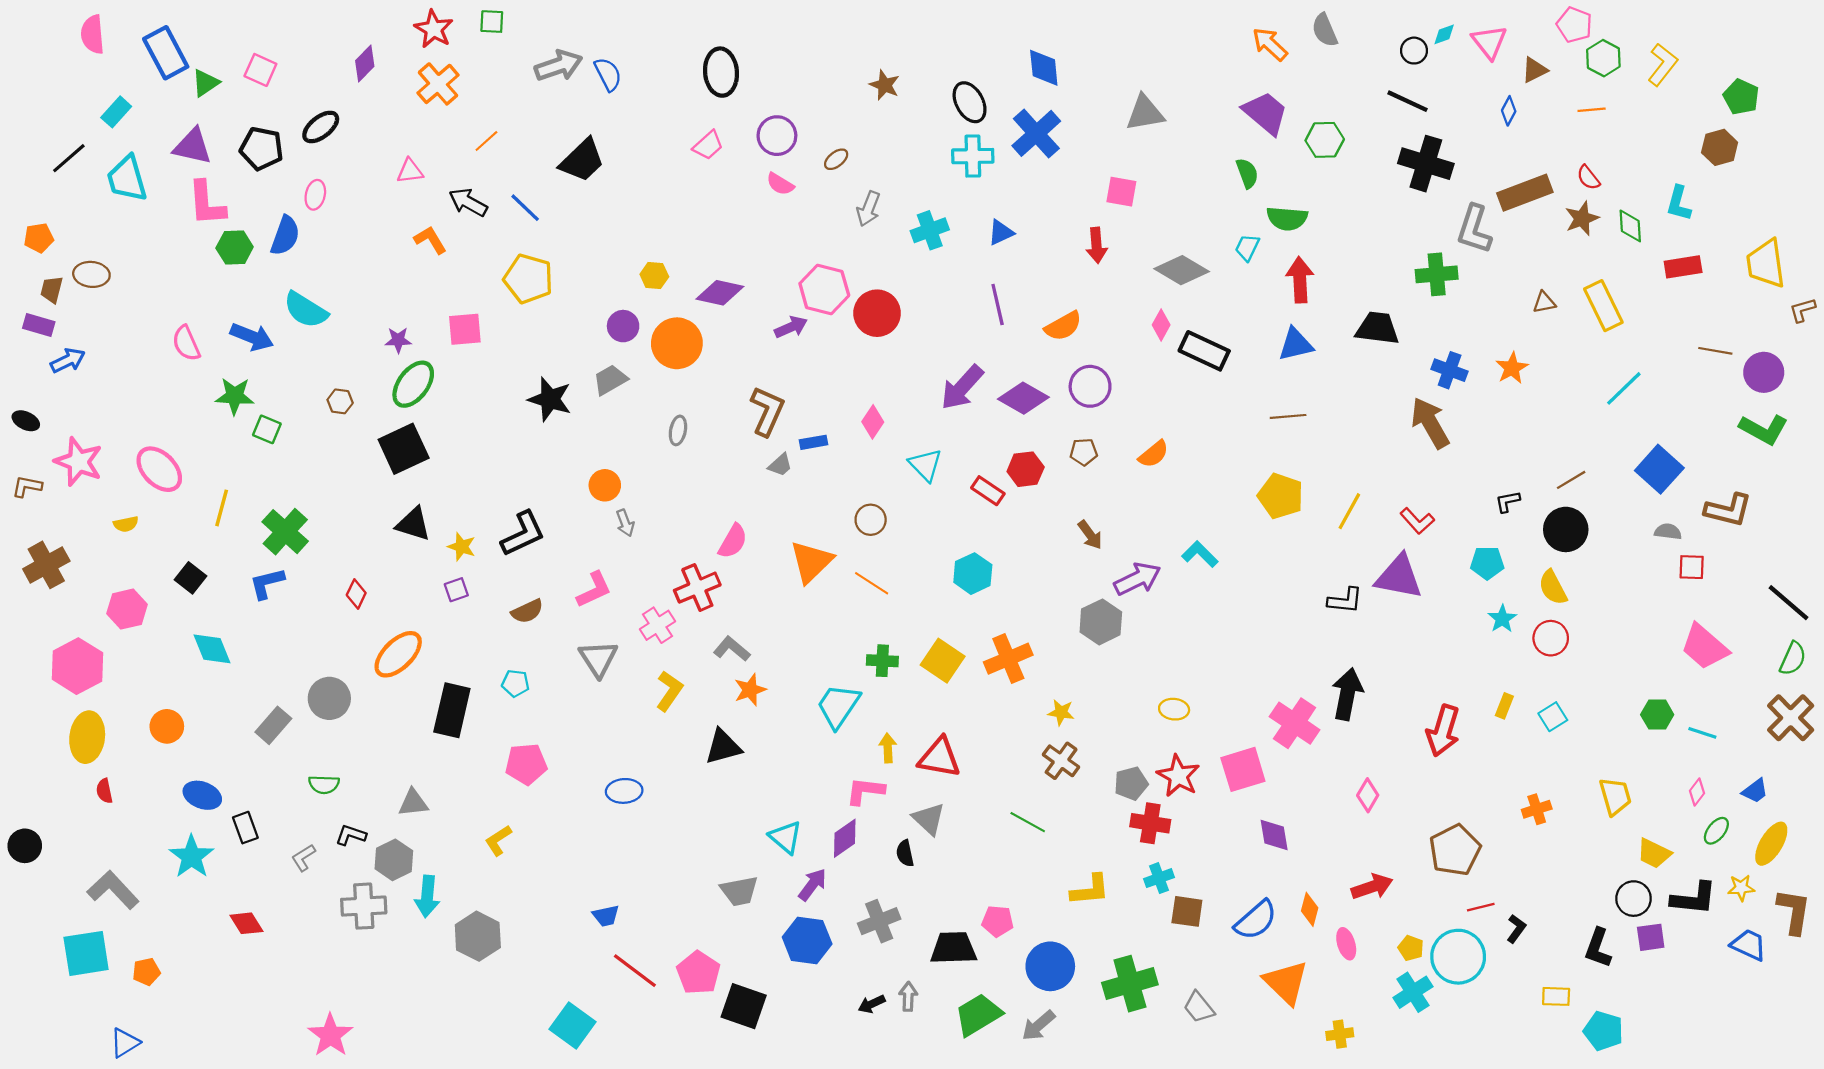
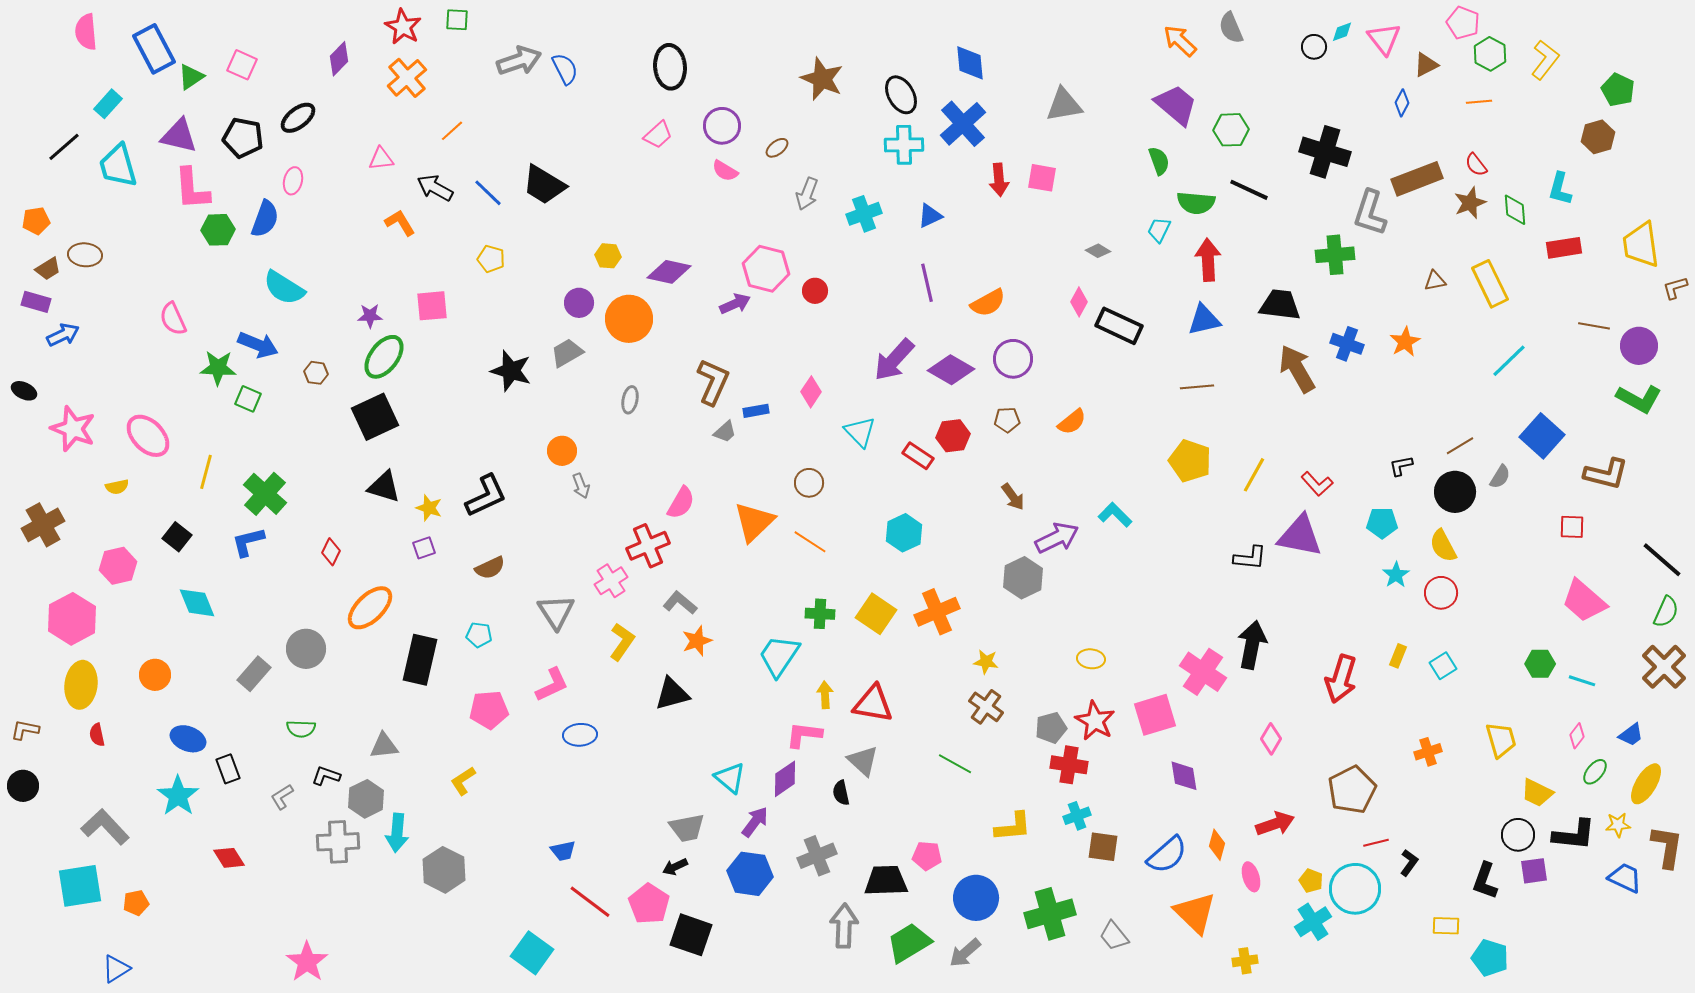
brown star: (885, 85) -> (822, 79), size x1.5
black line: (1408, 101) -> (1249, 190), moved
black trapezoid: (582, 160) -> (544, 185), moved, turned 75
red arrow: (1097, 245) -> (999, 180), moved
gray diamond: (1182, 270) -> (1098, 251), size x0.5
yellow pentagon: (528, 279) -> (491, 259), size x0.6
brown trapezoid: (52, 289) -> (48, 269), turned -136
red circle: (877, 313) -> (815, 291), size x0.6
blue arrow: (252, 337) -> (258, 345), moved
brown arrow: (1430, 423) -> (1297, 369), moved
brown L-shape: (27, 486) -> (25, 730), moved
gray semicircle: (1668, 532) -> (1500, 477), moved, turned 115
pink L-shape: (594, 590) -> (552, 685), moved
gray arrow: (908, 996) -> (844, 926), size x1.6
black arrow: (872, 1004) -> (675, 867), moved

